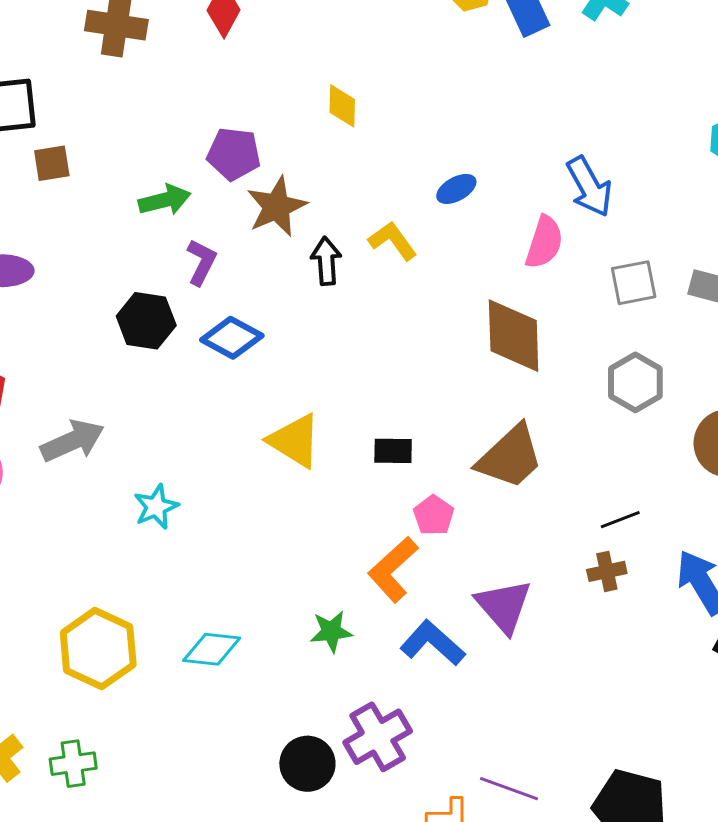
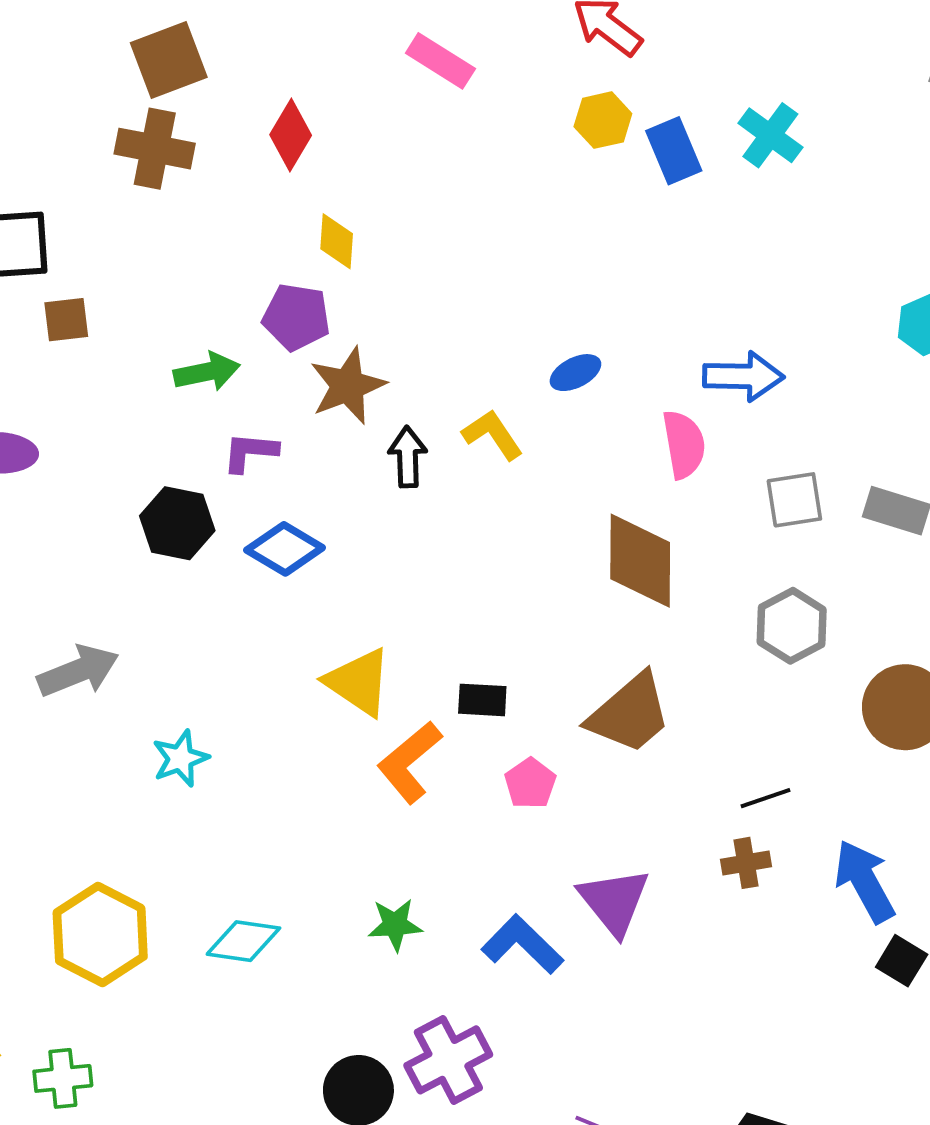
yellow diamond: (342, 106) -> (337, 241), moved
blue arrow: (589, 187) -> (743, 376), turned -62
pink semicircle: (544, 242) -> (684, 444), turned -30
purple L-shape: (201, 262) -> (250, 452), turned -114
orange L-shape: (393, 569) -> (410, 762), moved

